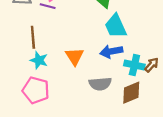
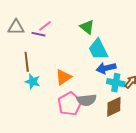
blue arrow: (111, 51) -> (106, 68), moved
orange triangle: (75, 56) -> (63, 77), turned 30
pink pentagon: (36, 90) -> (70, 104), moved, turned 30

